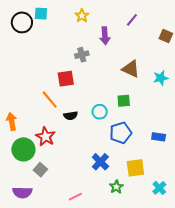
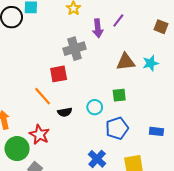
purple line: (132, 20) -> (118, 21), moved
gray cross: (82, 55) -> (75, 49), size x1.5
brown triangle: (131, 69) -> (126, 62), turned -30
cyan star: (161, 78) -> (151, 63), moved

